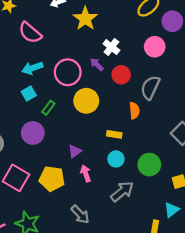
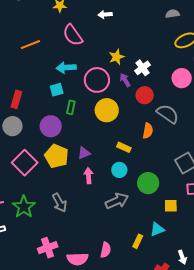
yellow star: (85, 19) -> (117, 57), moved, size x0.7
gray semicircle: (150, 88) -> (168, 114), turned 85
green rectangle: (48, 108) -> (71, 107), turned -40
yellow pentagon: (52, 179) -> (56, 156), moved
gray arrow: (80, 214) -> (59, 203), moved

